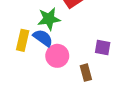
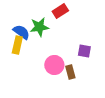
blue semicircle: (43, 38) -> (21, 32), moved
pink circle: (57, 56) -> (54, 65), moved

